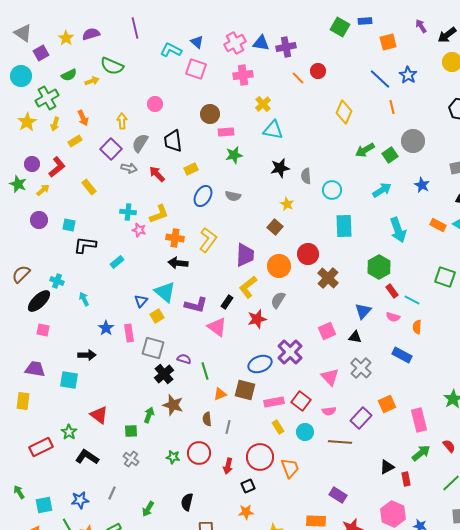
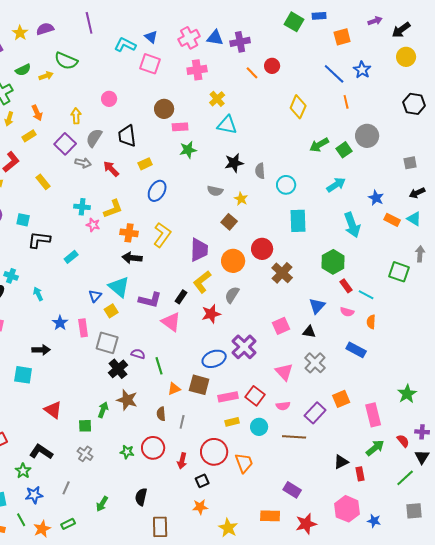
purple arrow: (421, 26) -> (375, 21), turned 104
blue star: (422, 185) -> (376, 198), moved
gray semicircle: (233, 196) -> (215, 191), moved
yellow rectangle: (278, 427) -> (232, 422), turned -72
green star: (69, 432) -> (23, 471), moved

